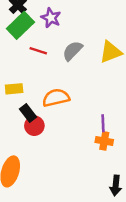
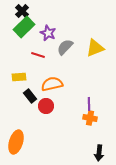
purple star: (51, 18) -> (48, 33), moved
red line: (38, 51) -> (38, 55), moved
red circle: (34, 126) -> (46, 106), moved

